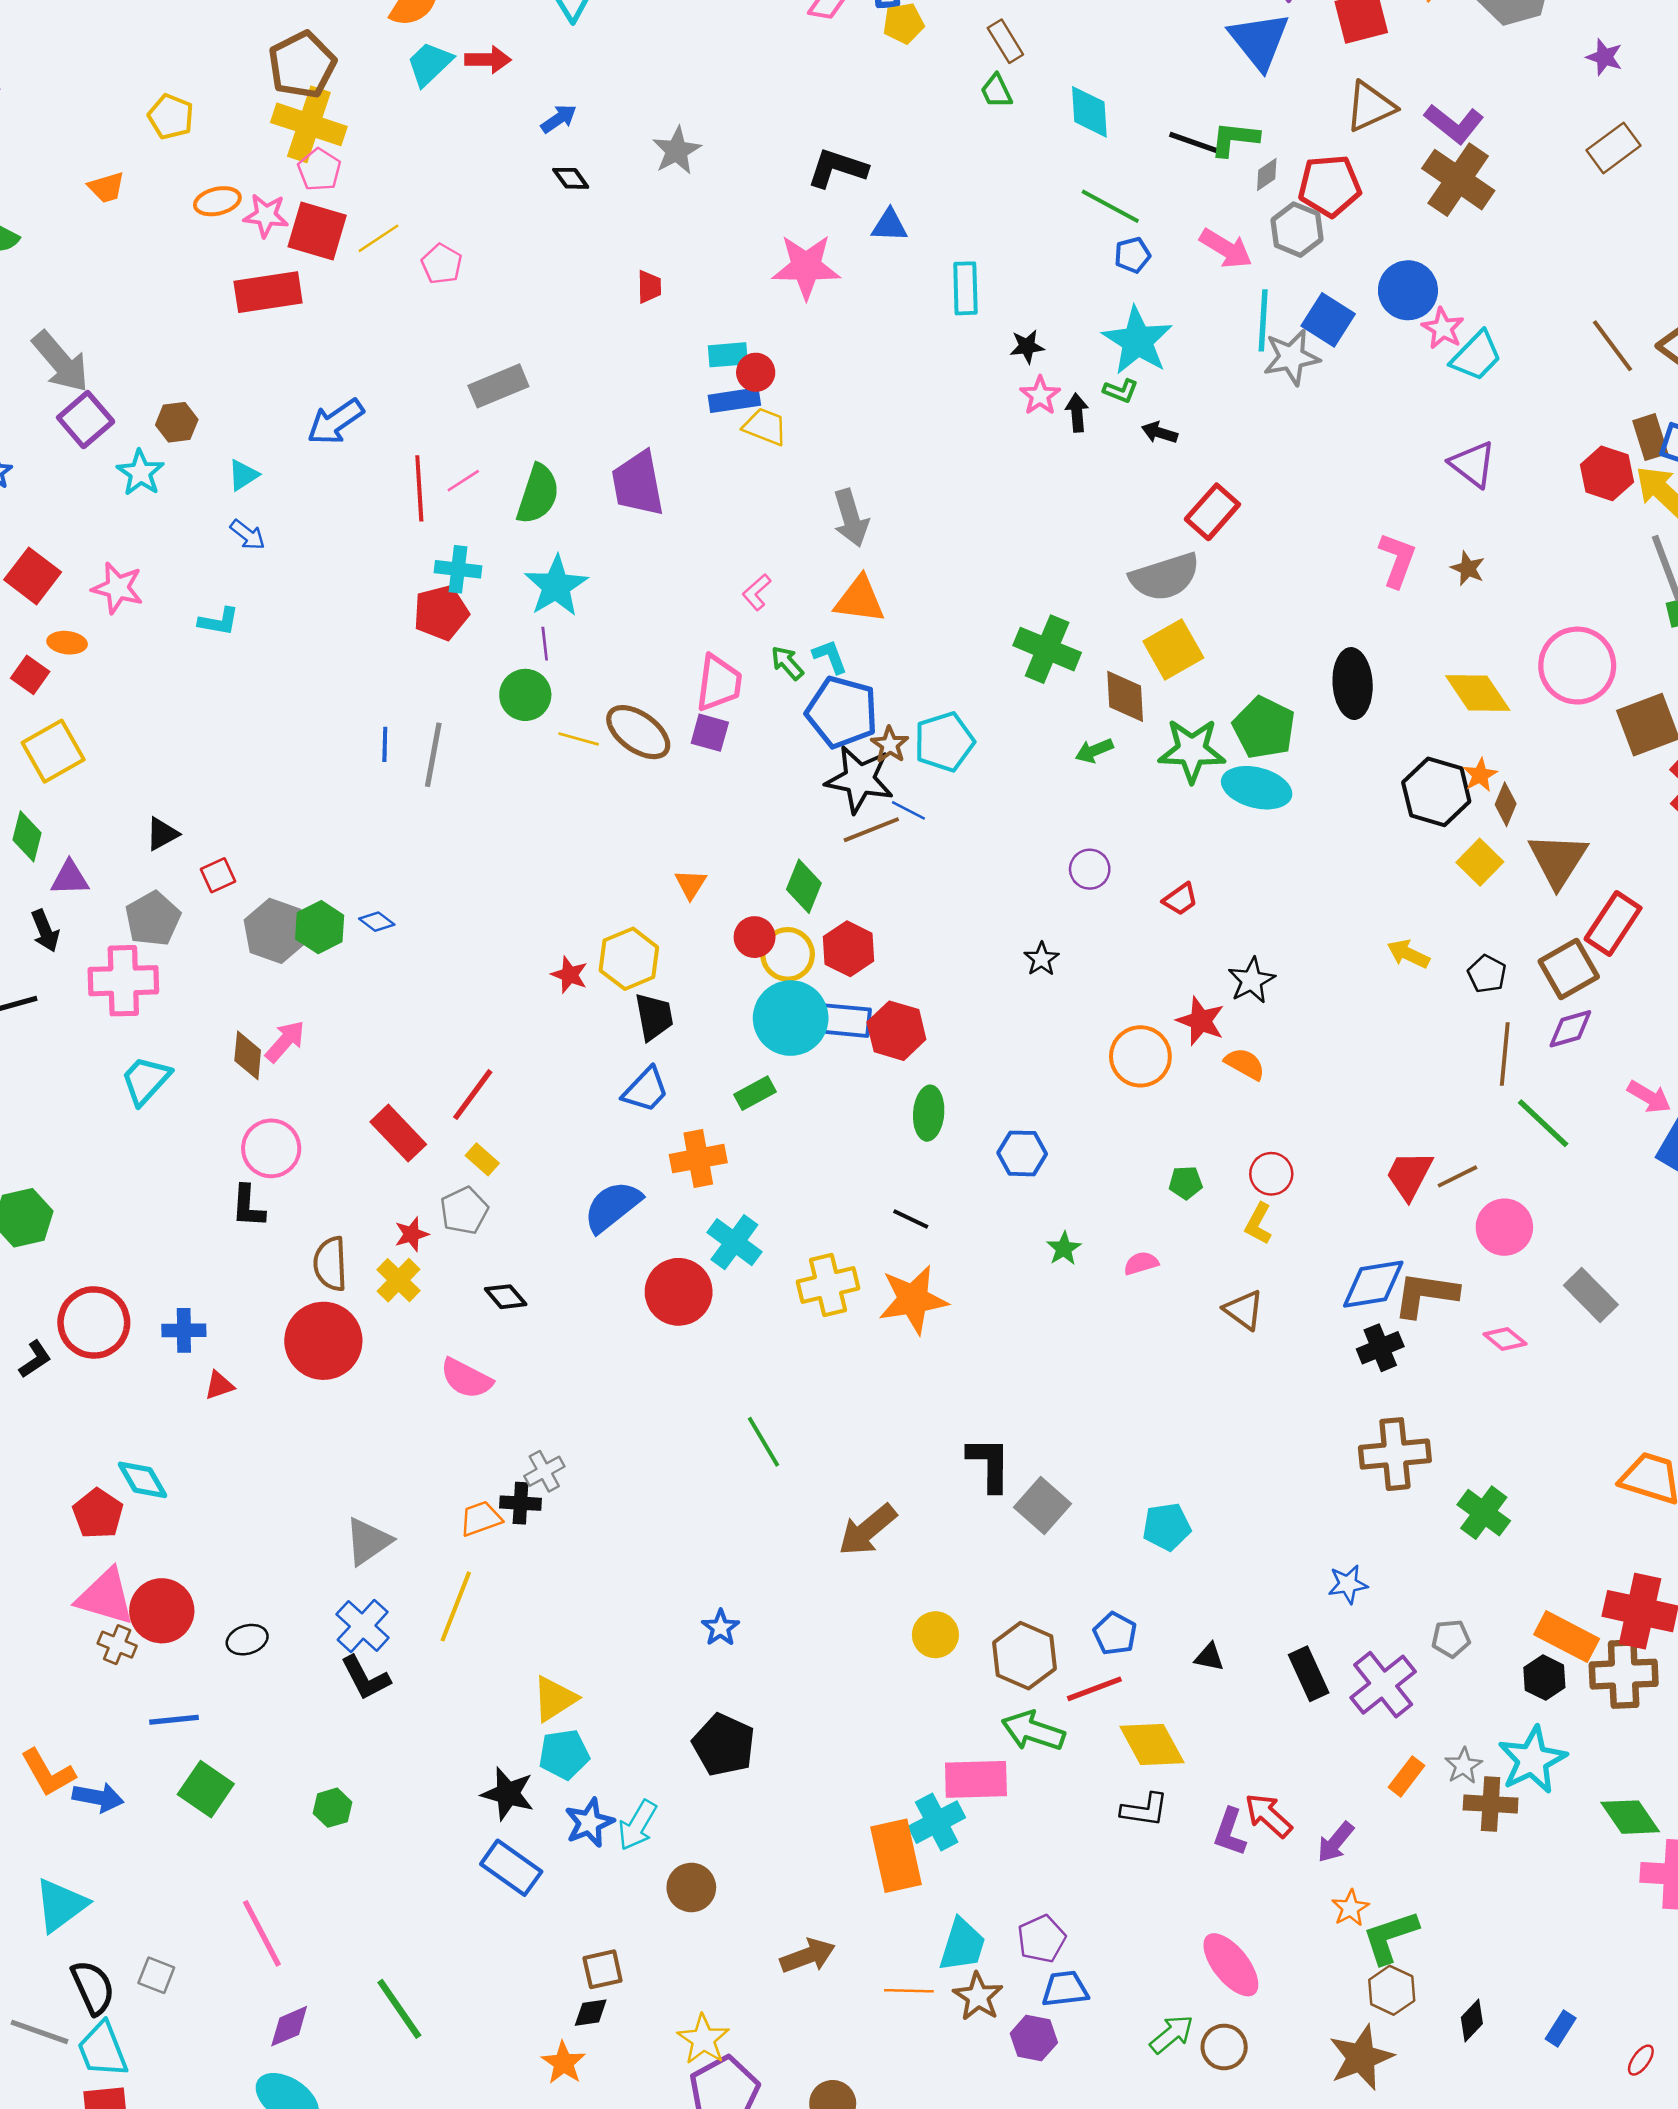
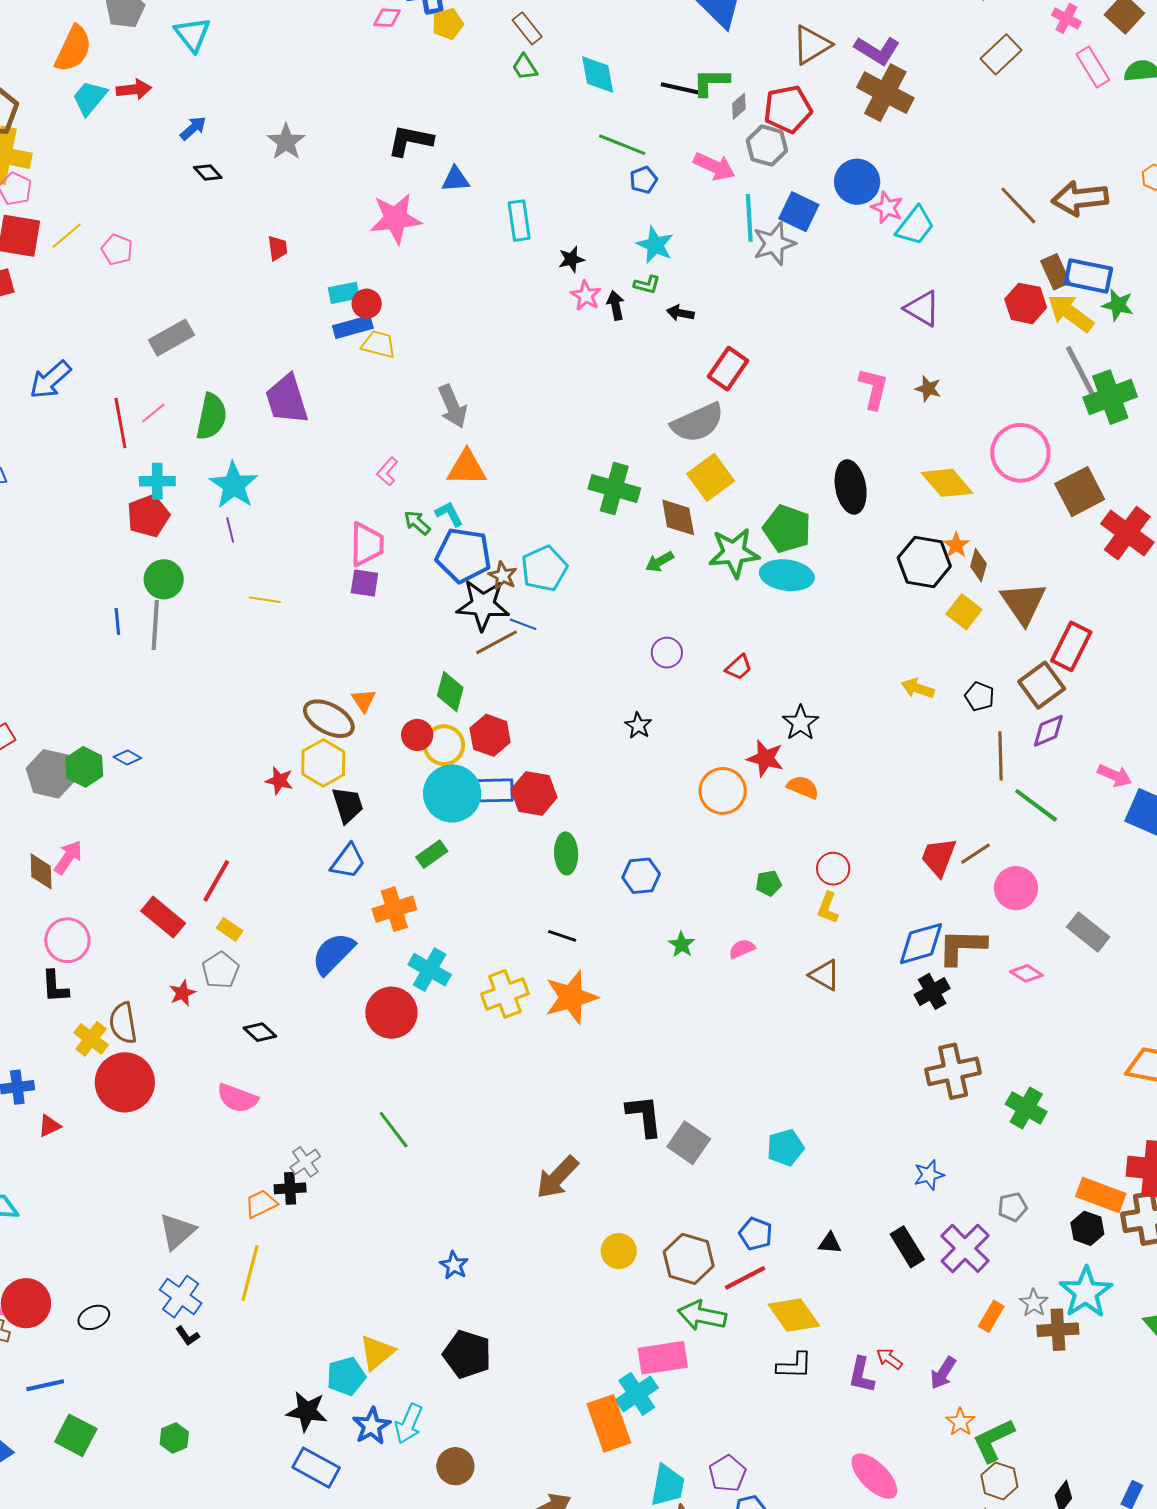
cyan star: (1137, 341) -> (655, 245), size x0.7
green circle: (525, 695) -> (164, 579), moved
brown ellipse: (638, 732) -> (329, 719), moved
yellow cross: (398, 1280) -> (91, 1039), moved
green line: (763, 1442) -> (394, 1130), moved
black L-shape: (365, 1678) -> (188, 1336), size x0.6
yellow triangle: (555, 1699) -> (377, 1352), moved
red arrow: (1268, 1815) -> (889, 1359), size x0.7

